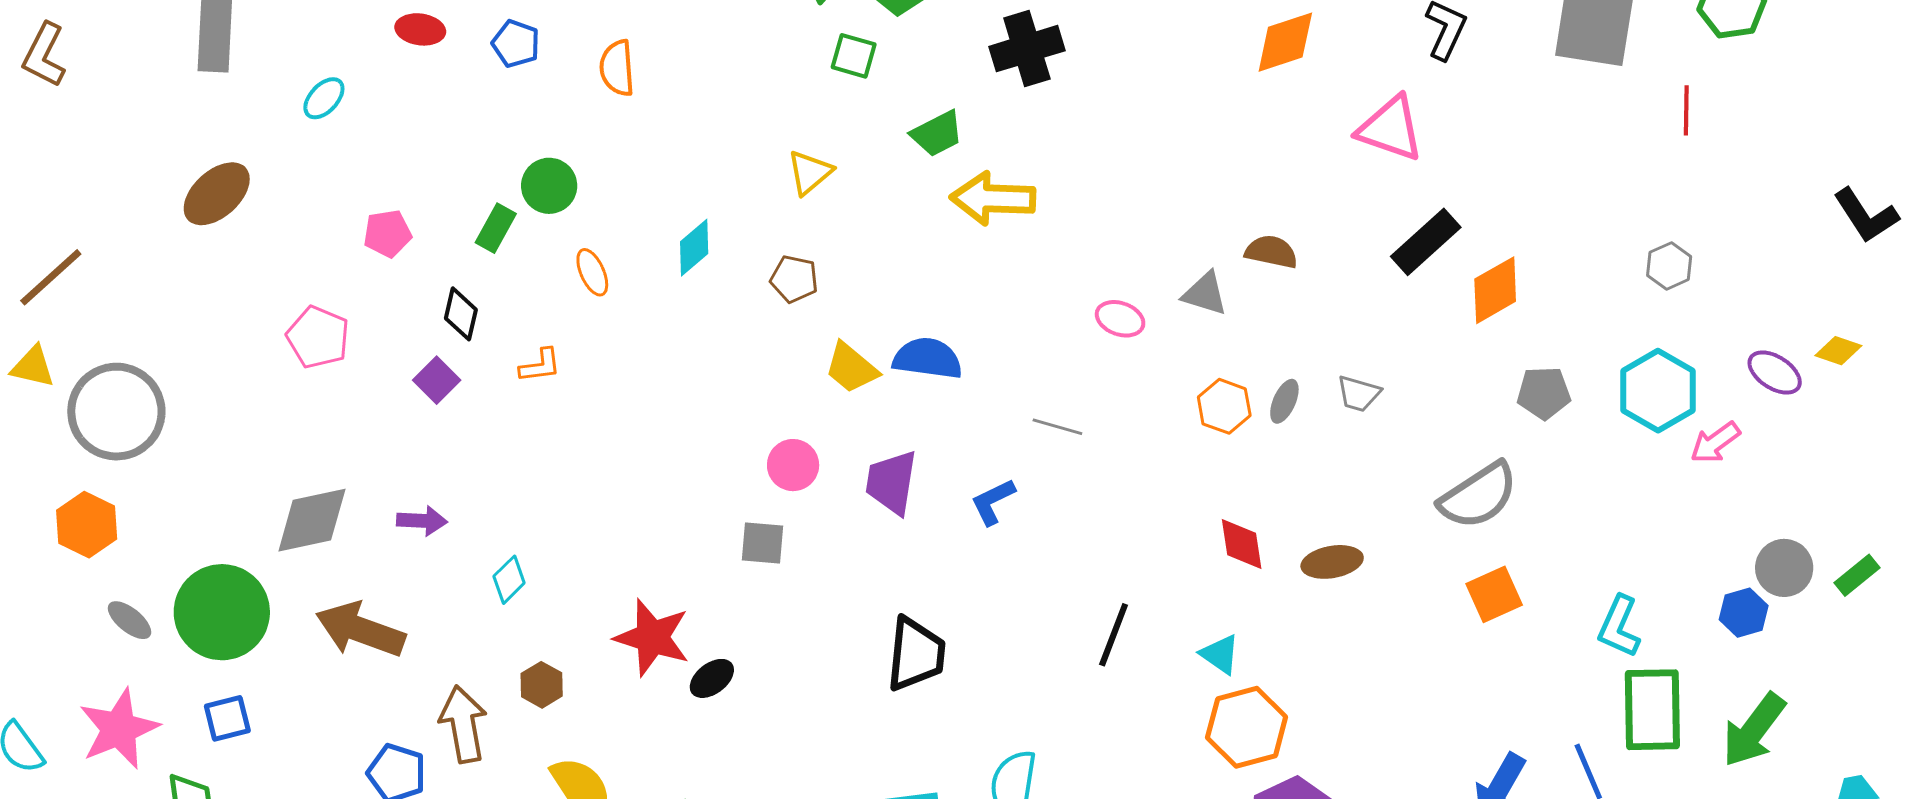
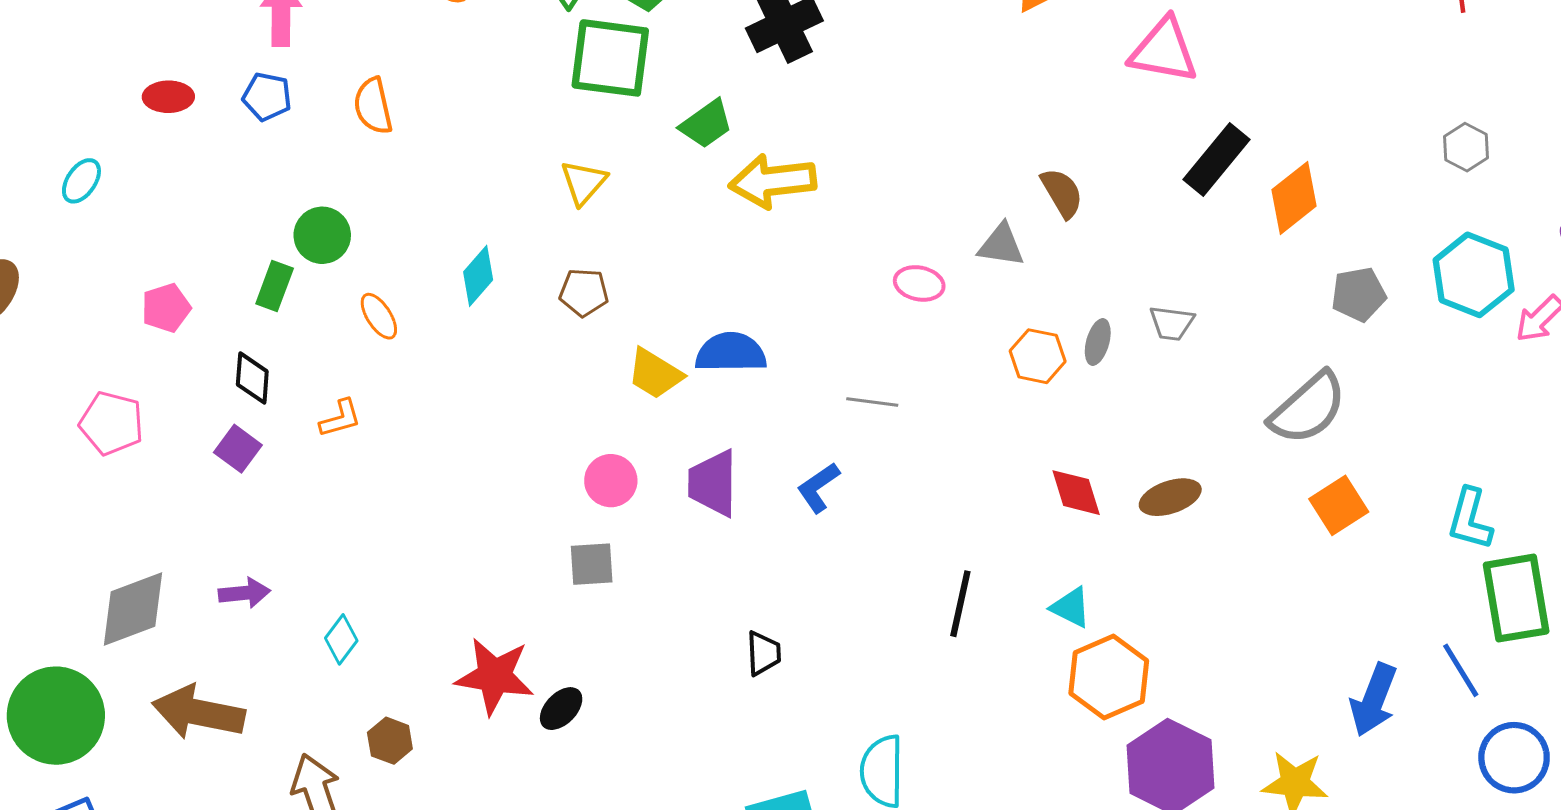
green square: (854, 56) -> (610, 58), size x1.8
brown semicircle: (1271, 252) -> (1062, 193), turned 56
black trapezoid: (916, 654) -> (763, 653), size x0.6

